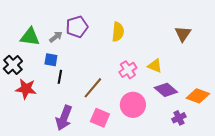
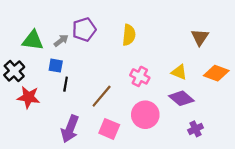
yellow triangle: (155, 66) -> (179, 72), moved
pink cross: (128, 70) -> (140, 76), turned -30
orange diamond: (198, 96) -> (216, 73), moved

